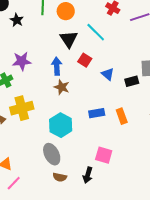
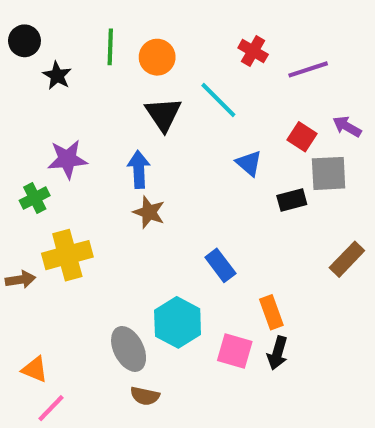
red square: (85, 60) -> (302, 137), moved
blue triangle: (108, 74) -> (249, 163), moved
blue rectangle: (97, 113) -> (220, 265), turned 63
orange rectangle: (122, 116) -> (271, 312), moved
cyan hexagon: (61, 125) -> (178, 322), moved
black arrow: (88, 175) -> (278, 353), moved

